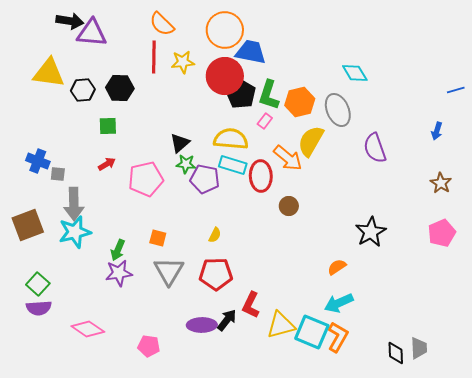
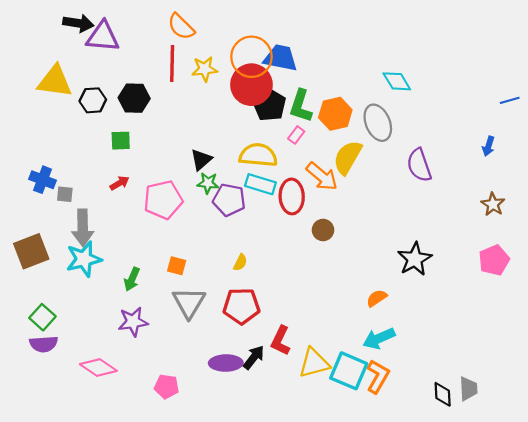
orange circle: (225, 30) -> (251, 57), moved
purple star: (119, 273) -> (133, 322), moved

